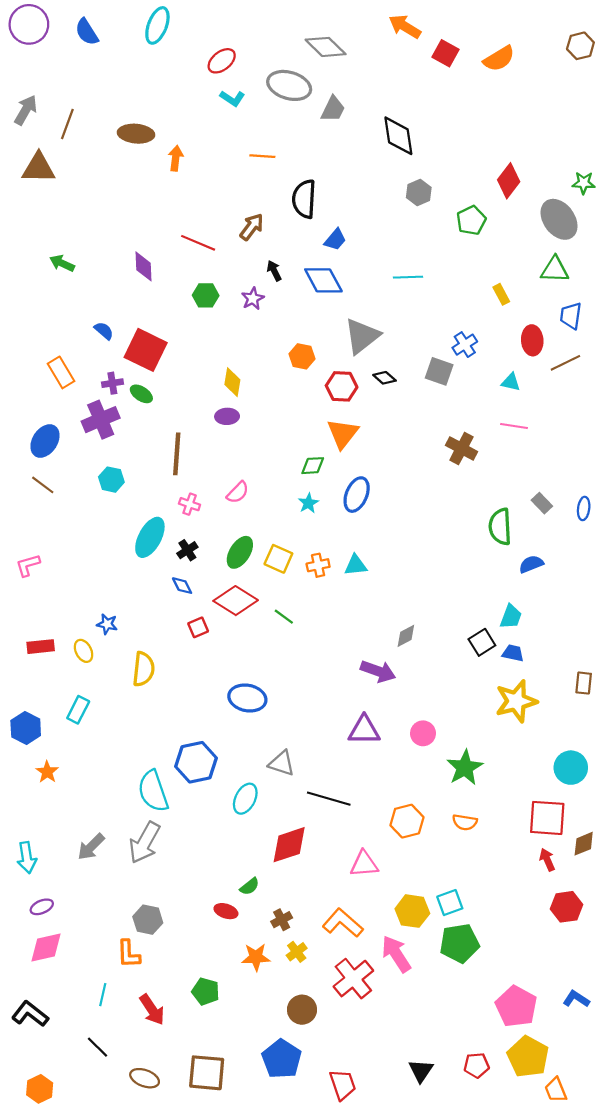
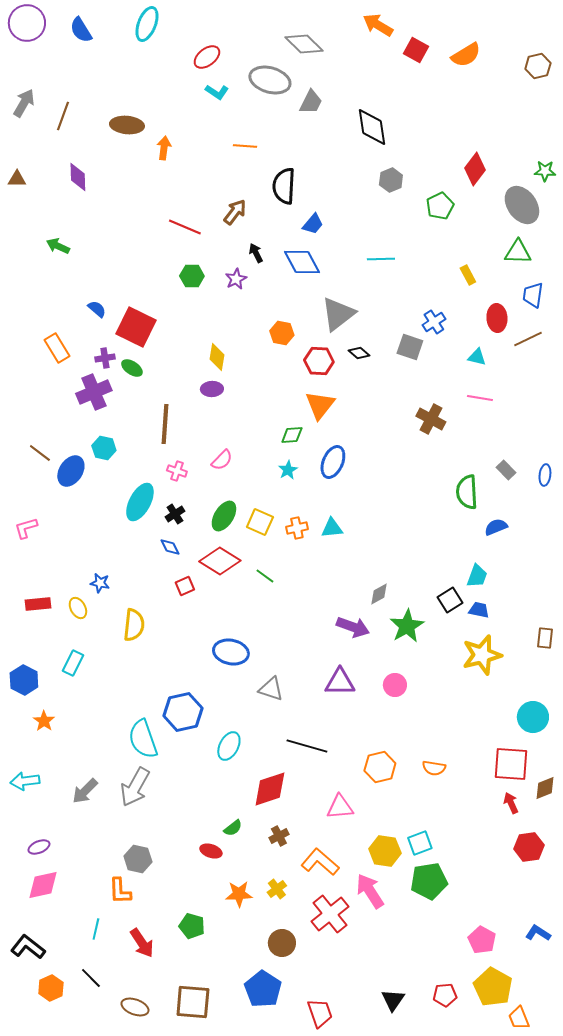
brown hexagon: (580, 46) -> (538, 66), moved
brown triangle: (39, 168) -> (17, 179), moved, size x0.6
purple diamond: (143, 266) -> (78, 177), moved
blue ellipse: (45, 441) -> (71, 471), moved
gray triangle: (282, 763) -> (271, 689), moved
green star: (465, 768) -> (407, 626), moved
cyan arrow: (27, 858) -> (25, 781), moved, turned 92
brown cross: (282, 920) -> (279, 836), moved
pink pentagon: (516, 1006) -> (482, 940), size x0.7
orange hexagon: (40, 1089) -> (51, 988), moved

